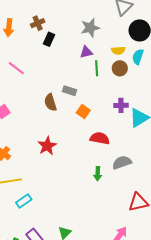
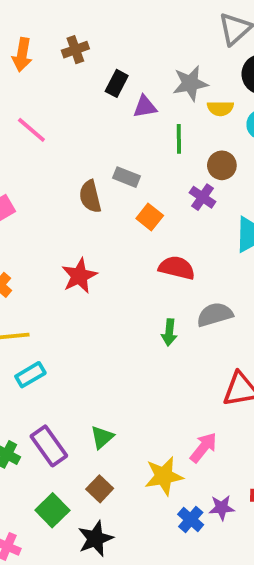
gray star: (90, 28) -> (190, 83), moved
black rectangle: (49, 39) -> (117, 83), moved
purple triangle: (86, 52) -> (145, 107), moved
brown circle: (120, 68) -> (222, 165), moved
purple cross: (121, 105) -> (202, 197), moved, turned 32

